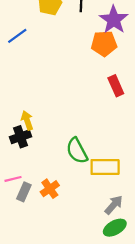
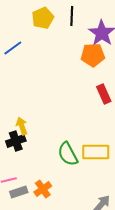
yellow rectangle: (105, 167) -> (96, 152), moved
gray rectangle: (24, 192) -> (19, 192), turned 48

